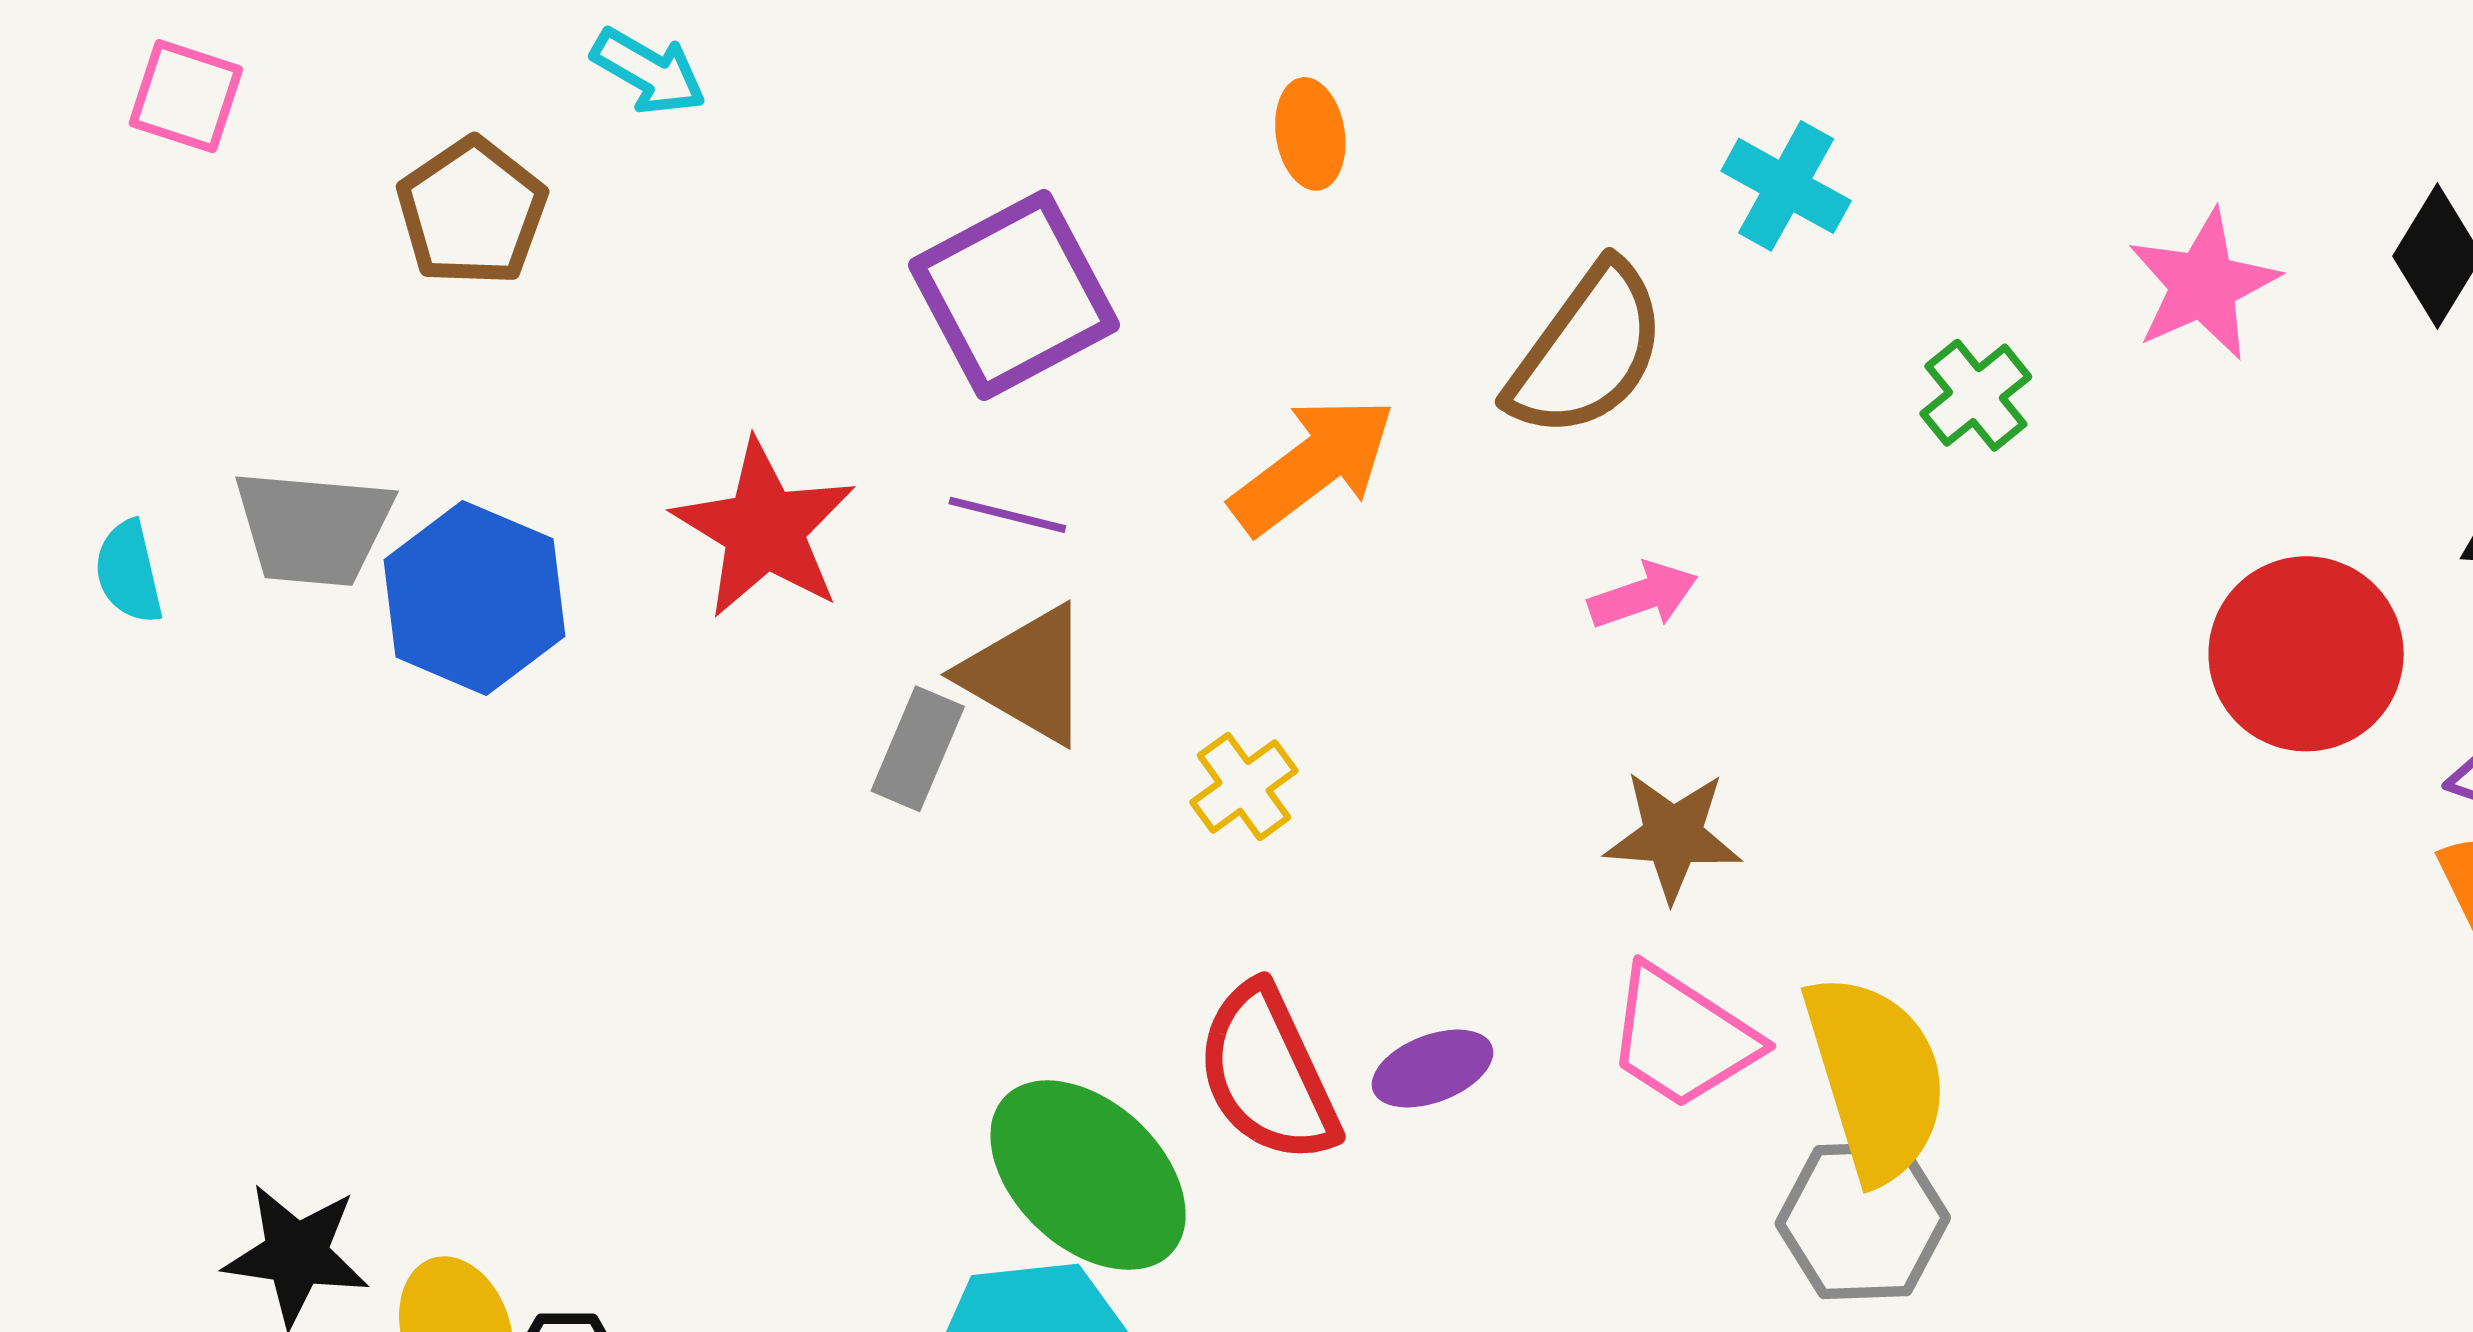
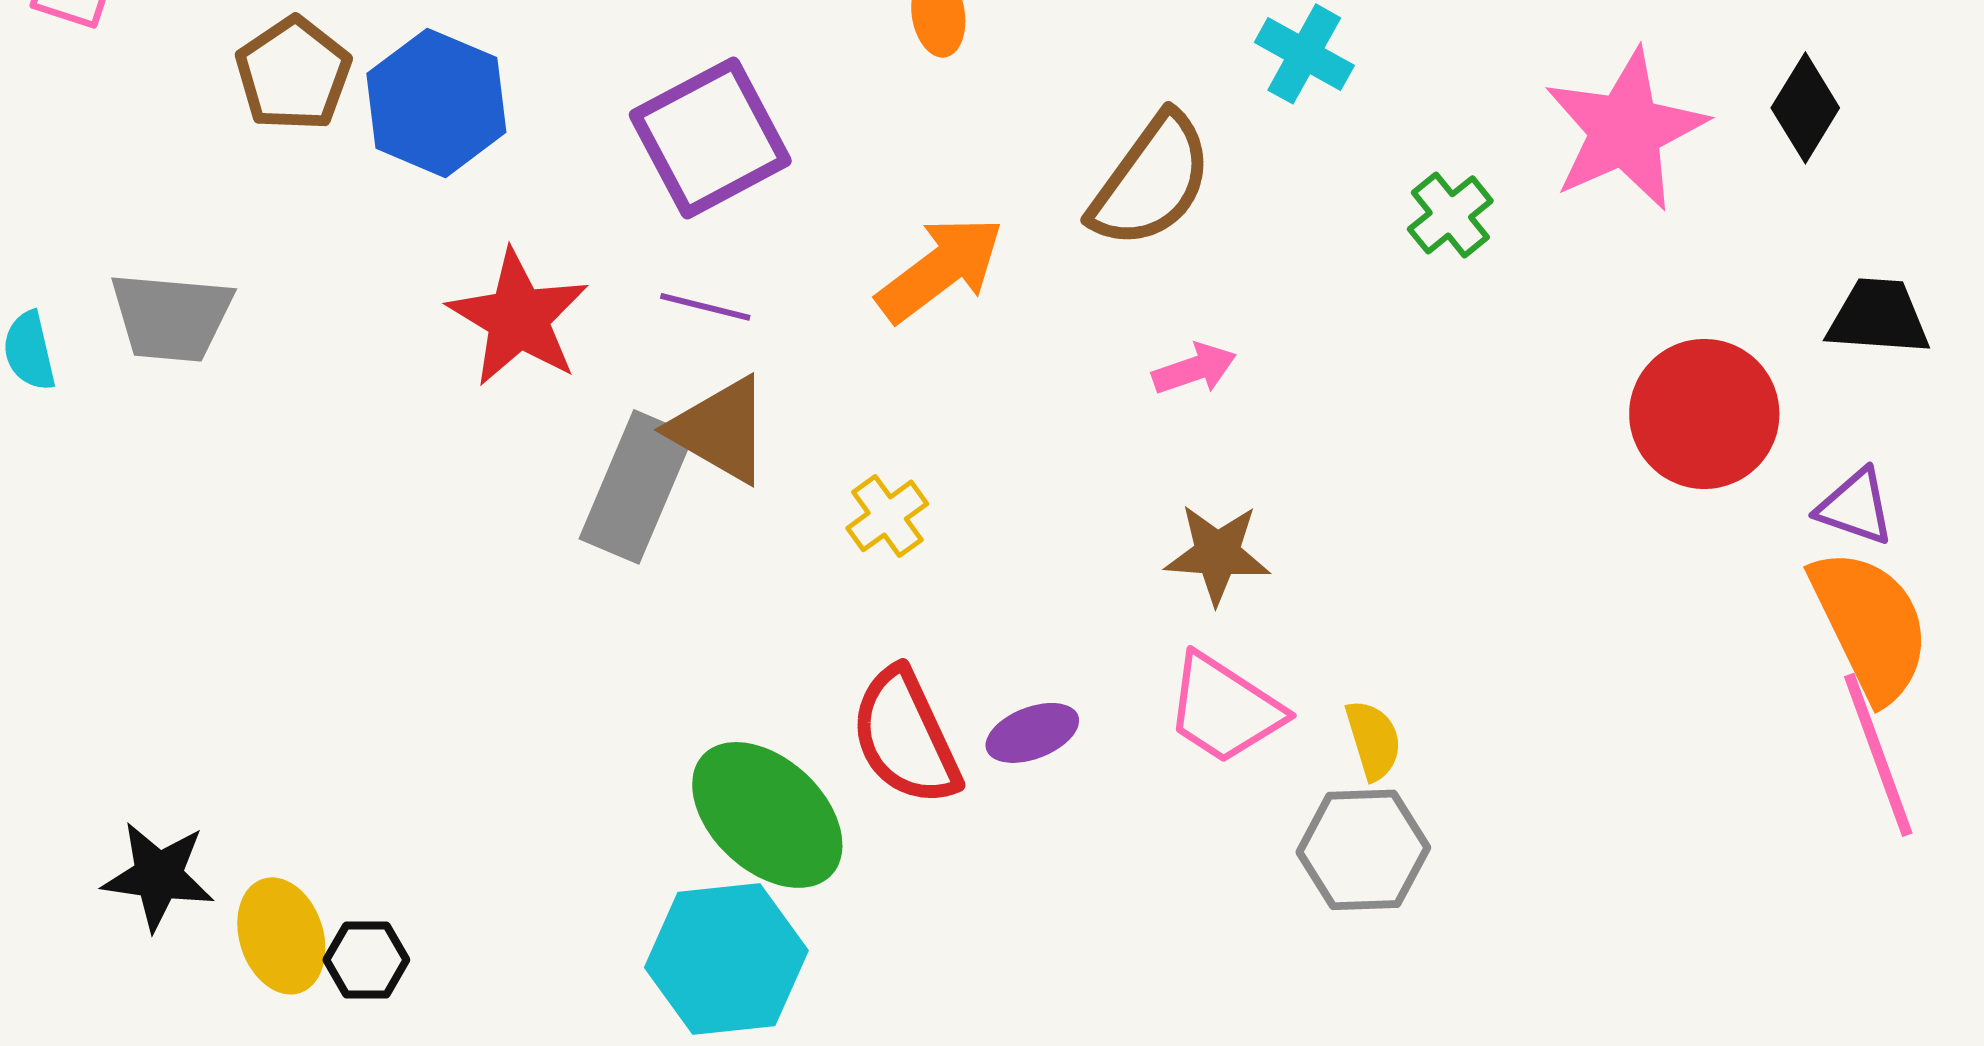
pink star: (2203, 285) -> (1625, 130), size x1.4
blue hexagon: (474, 598) -> (436, 103), moved
gray rectangle: (918, 749) -> (636, 487), size x1.6
yellow semicircle: (1876, 1078) -> (1373, 740), size x0.5

